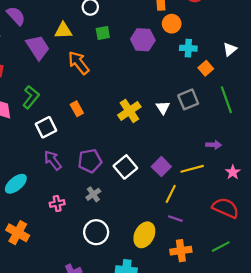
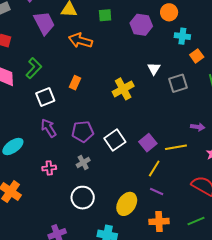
orange arrow: (79, 63) -> (80, 41), turned -40
white triangle: (163, 107) -> (154, 69), moved
orange rectangle: (77, 109) -> (75, 83), turned 48

